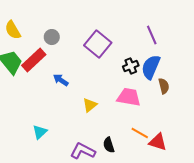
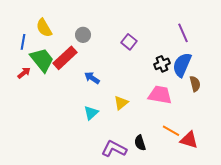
purple square: (98, 44) -> (129, 42), size x0.6
cyan triangle: (40, 132) -> (91, 113), moved

